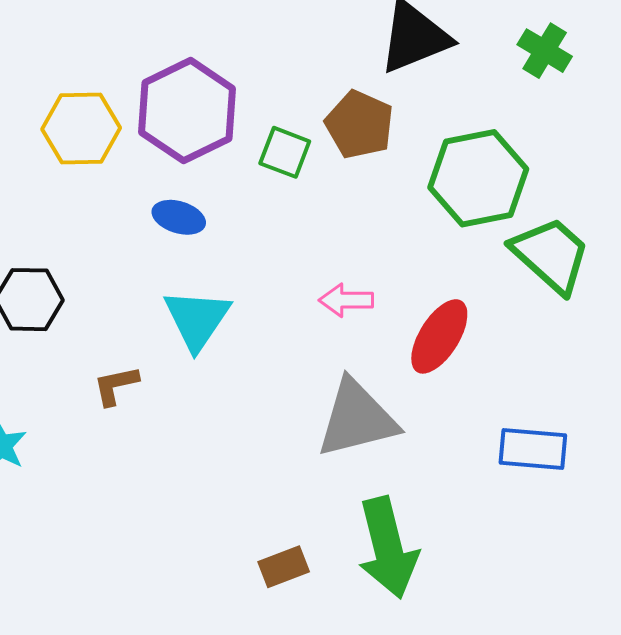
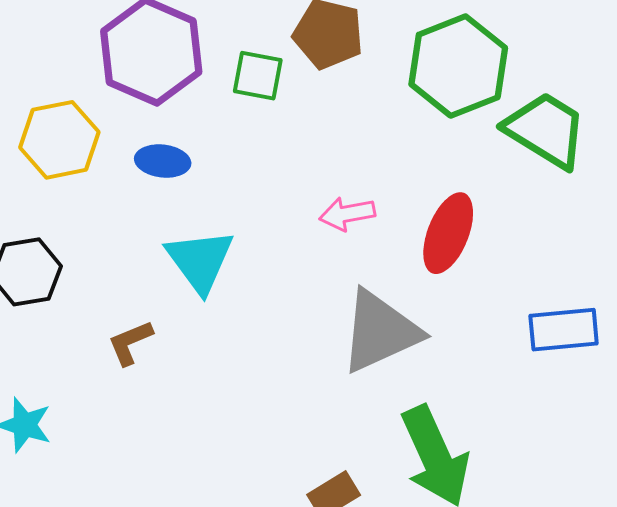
yellow hexagon: (81, 128) -> (59, 140), moved

